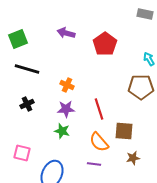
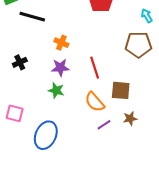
black line: (27, 69) -> (32, 17), moved
purple line: (94, 164) -> (104, 125), moved, turned -40

